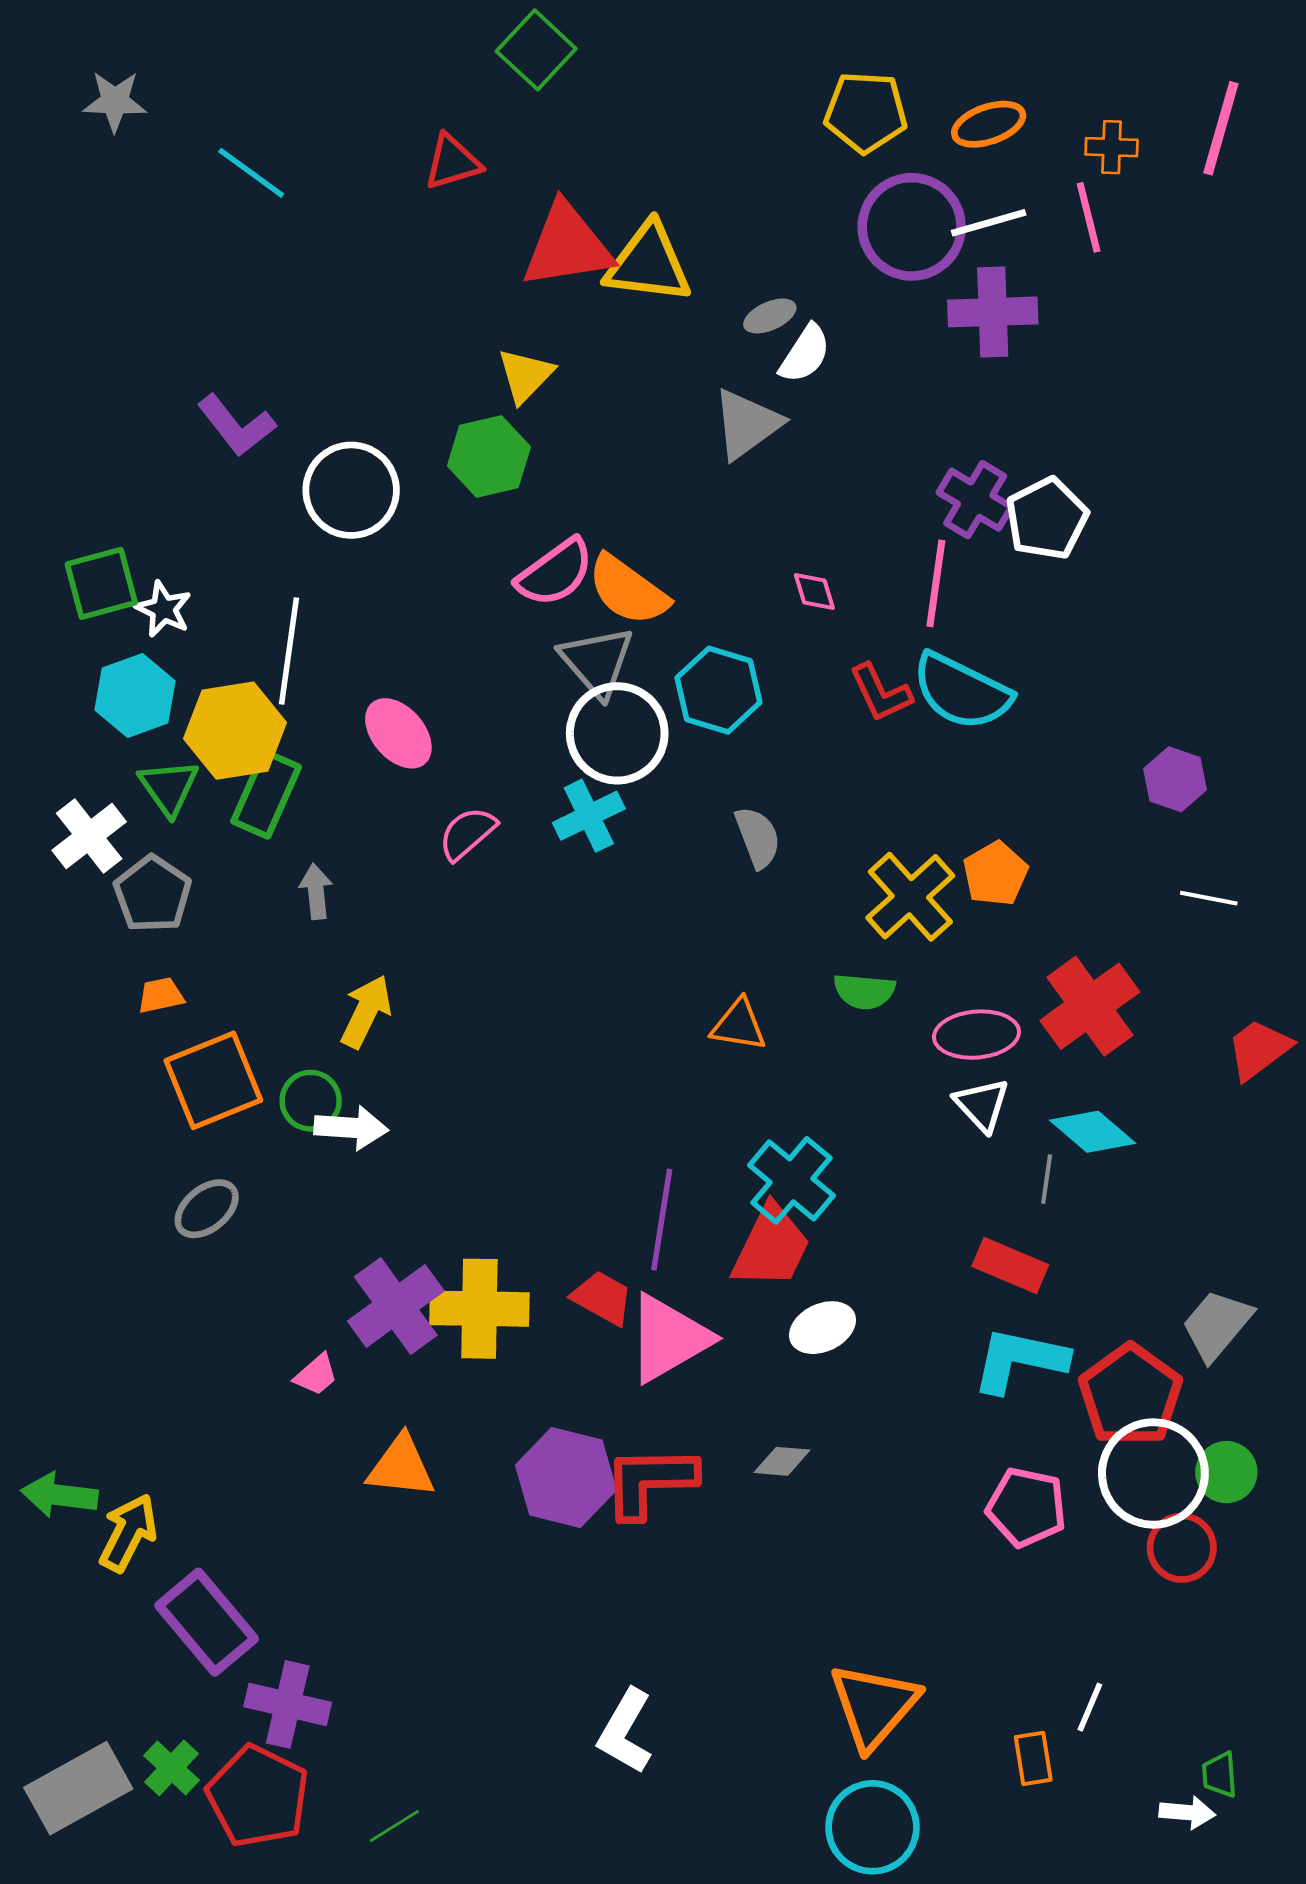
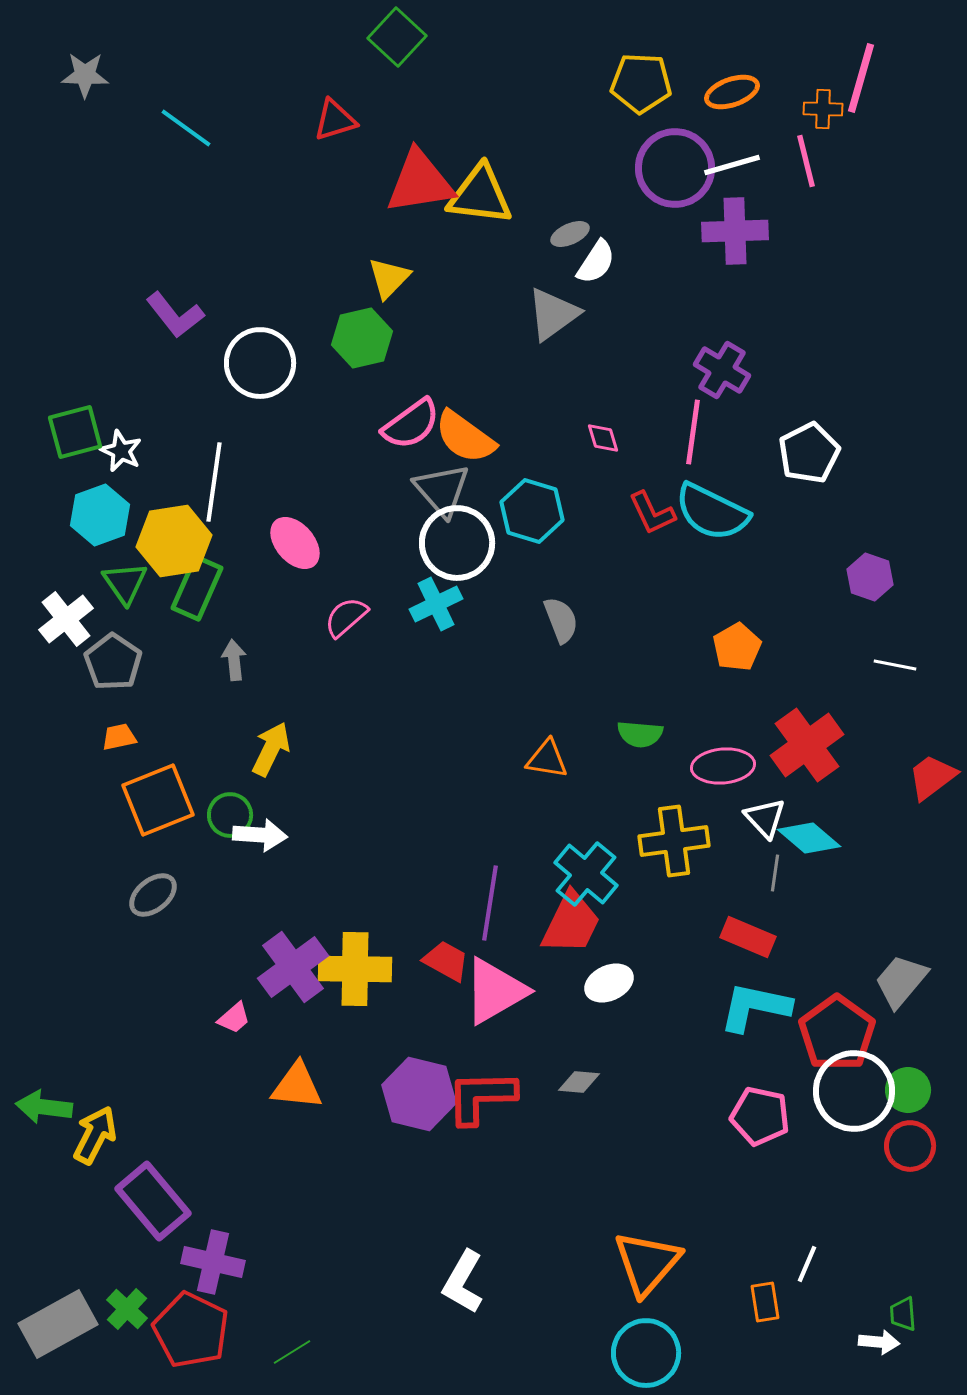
pink line: (1221, 128) -> (861, 78), moved
white pentagon: (1047, 519) -> (809, 453), moved
yellow cross: (910, 897) -> (674, 841), moved, turned 34
white triangle: (982, 1105) -> (765, 818), moved
red circle: (1182, 1548) -> (910, 1146), moved

